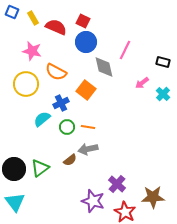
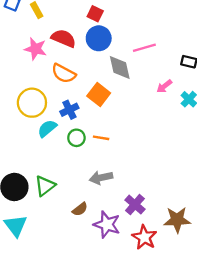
red semicircle: (56, 27) -> (64, 38), moved
pink line: (125, 50) -> (144, 48), turned 48
yellow circle: (26, 84) -> (32, 103), moved
gray arrow: (88, 149) -> (101, 178), moved
brown semicircle: (70, 160) -> (80, 209), moved

